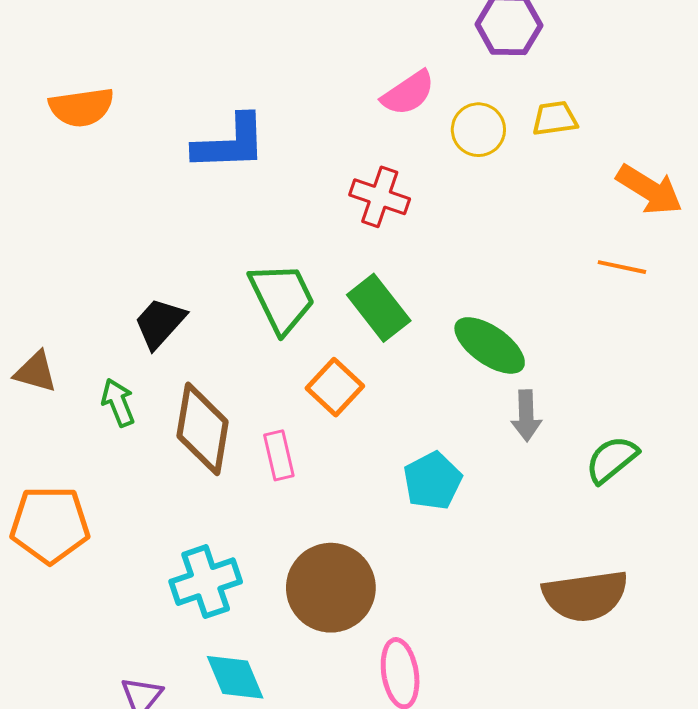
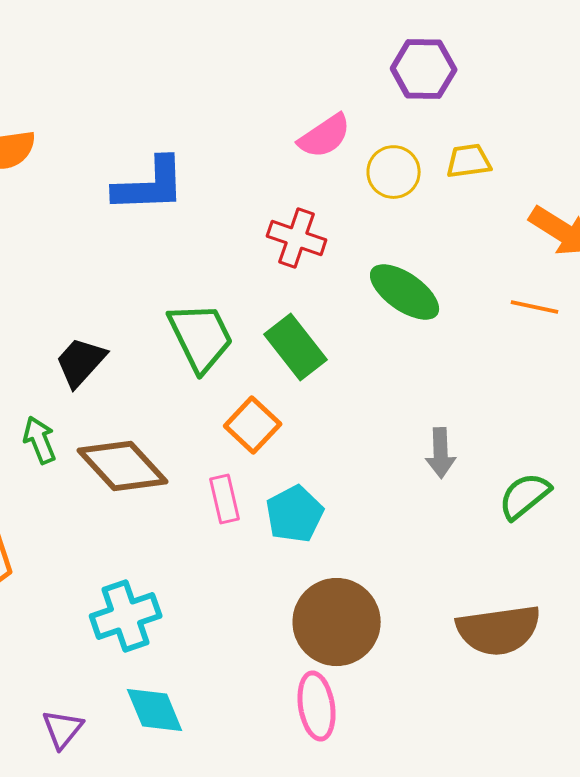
green ellipse: (490, 345) -> (405, 292), moved
brown diamond: (203, 429) -> (123, 466), turned -52
pink rectangle: (279, 455) -> (225, 499), moved
cyan pentagon: (433, 481) -> (295, 514), moved
brown circle: (331, 588) -> (337, 622), moved

